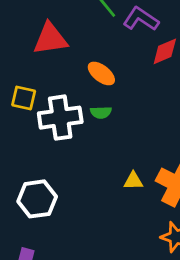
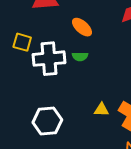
white hexagon: (37, 199) -> (47, 121), moved

